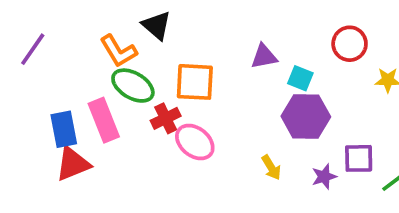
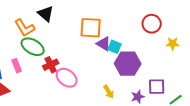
purple triangle: (264, 56) -> (104, 44), moved, turned 42
cyan square: (300, 78) -> (115, 47), moved
orange square: (195, 82) -> (91, 28), moved
pink rectangle: (104, 120) -> (17, 66), size x0.6

